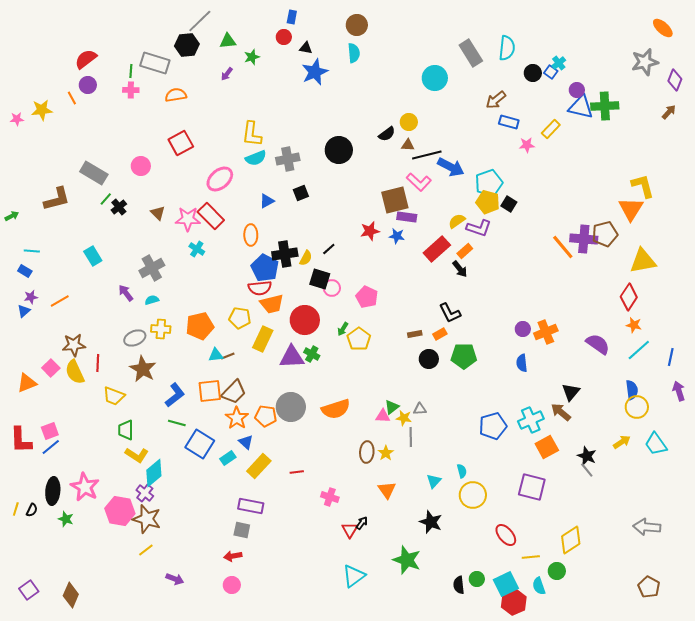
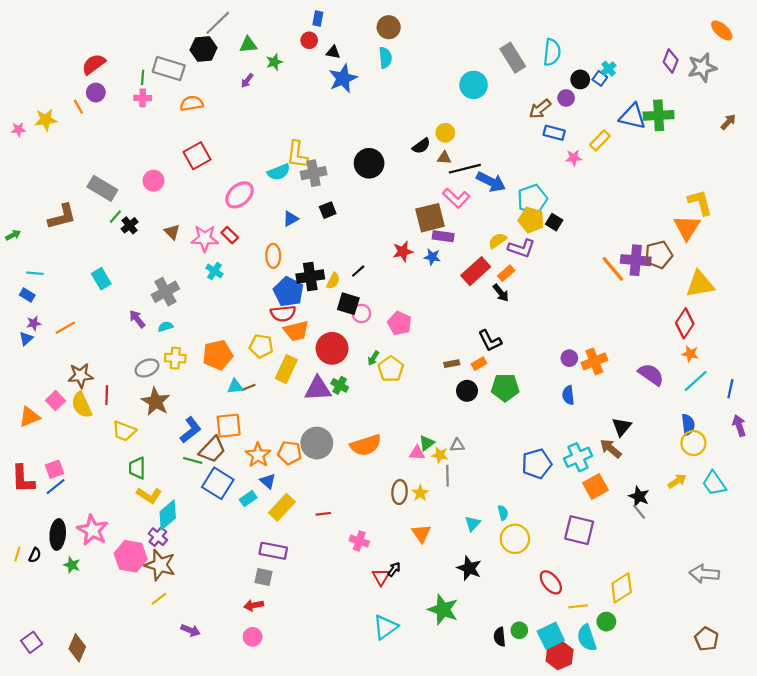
purple diamond: (675, 80) -> (671, 61), moved
purple circle: (577, 90) -> (566, 98), moved
yellow L-shape: (252, 134) -> (297, 155), moved
red rectangle: (211, 216) -> (230, 235), size x0.6
brown trapezoid: (234, 392) -> (212, 450), moved
cyan semicircle: (539, 586) -> (587, 638), size x1.4

